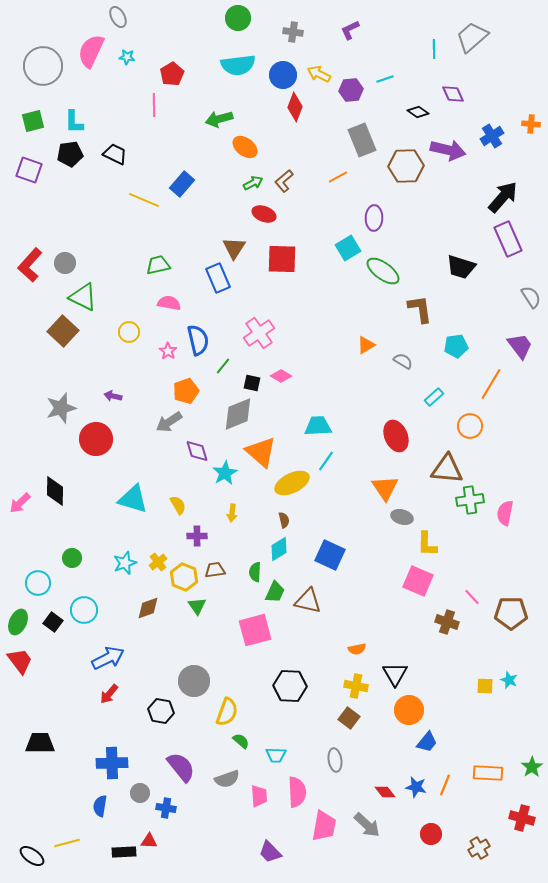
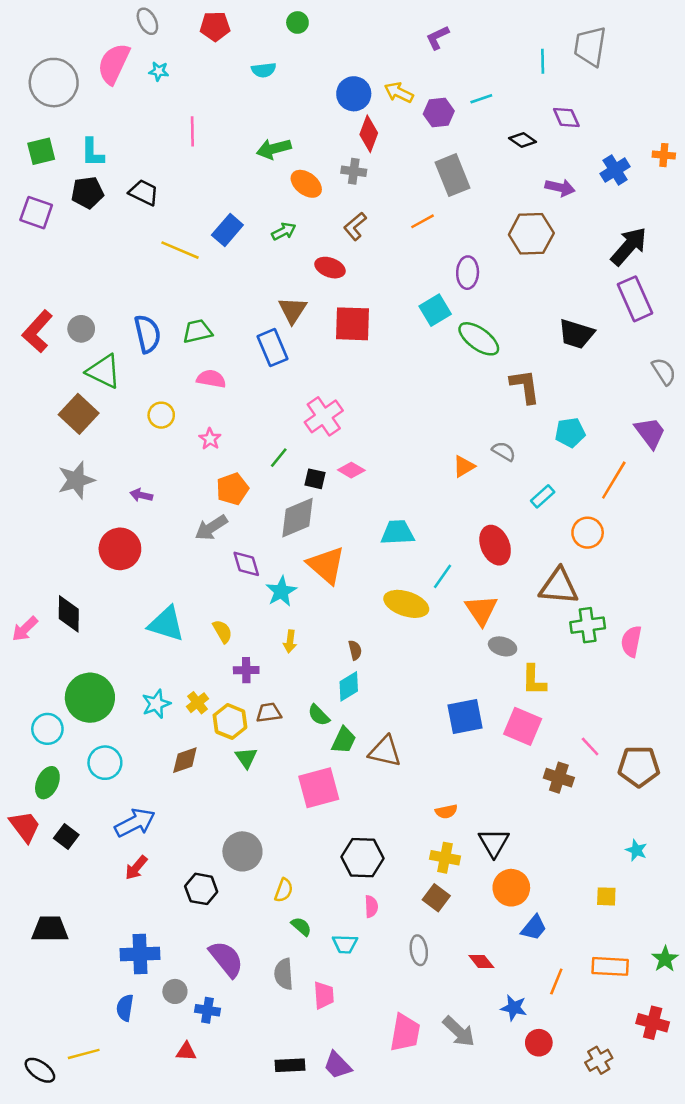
green circle: (238, 18) -> (297, 22), size x0.7
gray cross: (293, 32) -> (354, 171), moved
gray trapezoid: (472, 37) -> (590, 46), turned -40
cyan semicircle: (238, 65) -> (264, 70), moved, size x0.6
red pentagon: (172, 74) -> (215, 26), moved, turned 30
purple arrow: (448, 150) -> (560, 188), size x0.7
brown hexagon: (406, 166) -> (531, 234), moved
green arrow: (253, 183) -> (284, 231), moved
blue semicircle: (198, 340) -> (147, 334), moved
orange triangle: (366, 345) -> (464, 466), moved
gray star: (61, 408) -> (76, 480), moved
cyan line: (326, 461) -> (443, 576), moved
yellow ellipse: (292, 483) -> (406, 604), moved, turned 44
blue square: (330, 555) -> (465, 716), moved, turned -36
green circle: (72, 558) -> (90, 698), size x2.0
green semicircle: (255, 572) -> (319, 715), turned -48
green ellipse: (18, 622) -> (47, 783), moved
black square: (53, 622) -> (66, 836), moved
yellow square: (485, 686) -> (606, 896), moved
yellow semicircle: (227, 712) -> (284, 890), size x0.7
gray semicircle: (227, 779) -> (284, 974), turned 105
blue star: (416, 787) -> (514, 1008), moved
pink semicircle: (297, 792) -> (371, 906), moved, size x0.6
red diamond: (385, 792) -> (481, 961), moved
black rectangle: (124, 852) -> (290, 1065), moved

